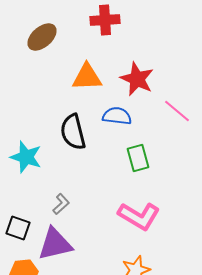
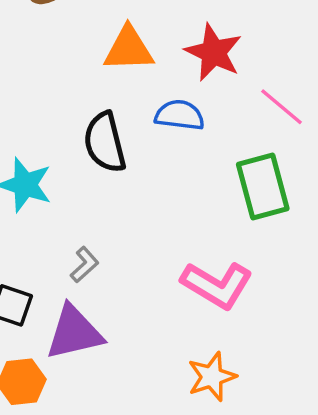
green rectangle: (138, 158) -> (263, 186), moved, size x1.4

